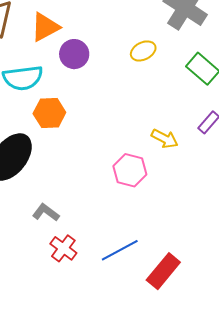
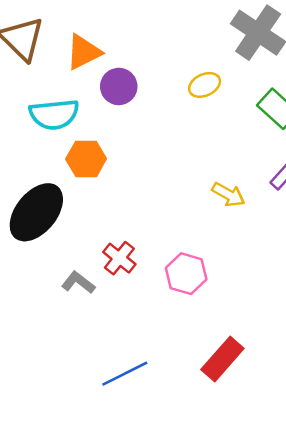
pink hexagon: (130, 170) -> (186, 274), moved
red cross: (63, 248) -> (119, 258), moved
blue line: (120, 250) -> (125, 374), moved

